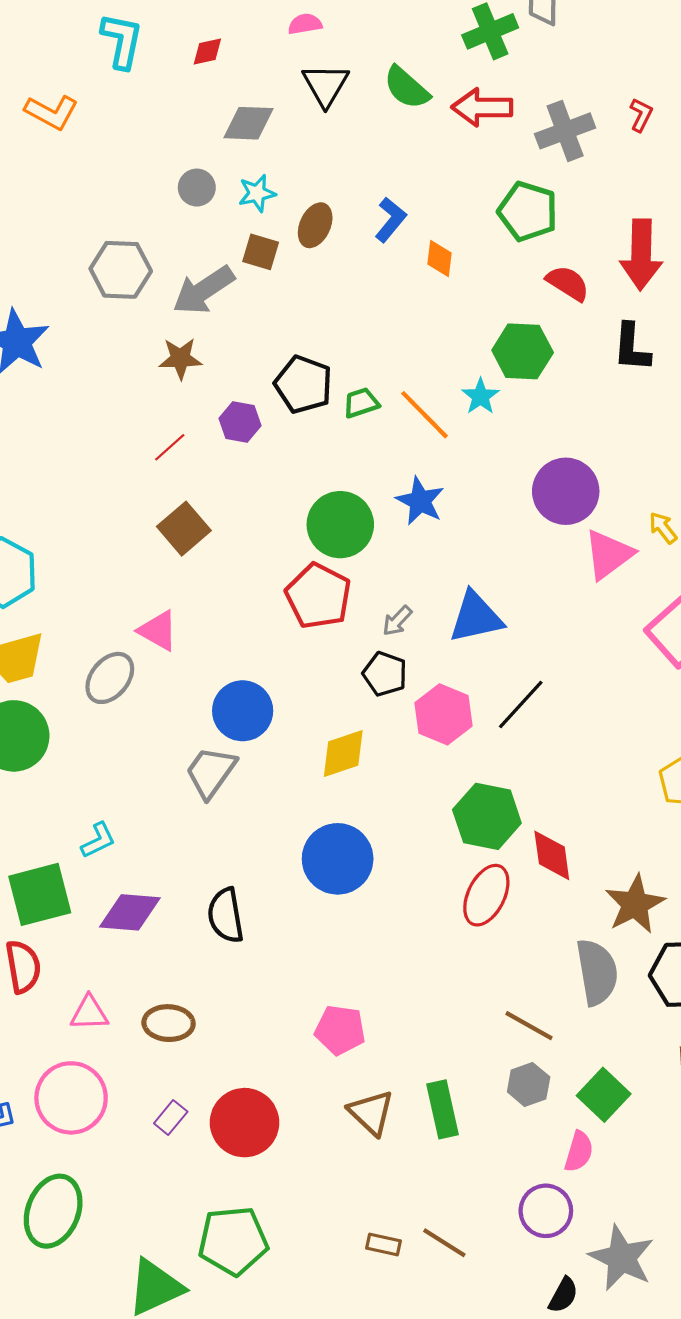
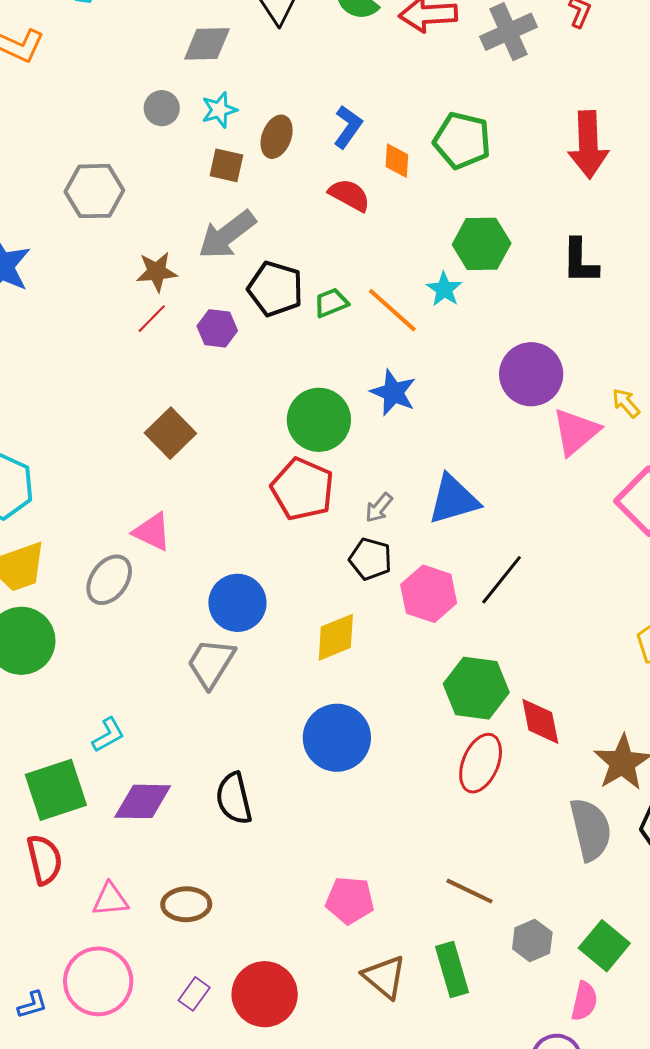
green pentagon: (528, 211) -> (462, 140), moved
red semicircle: (568, 283) -> (349, 195), moved
gray arrow: (204, 290) -> (227, 235), moved
black L-shape: (632, 347) -> (580, 261), moved
red line: (170, 447) -> (152, 319), moved
brown line: (529, 1026) -> (470, 891), moved

